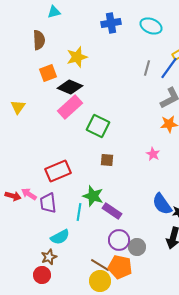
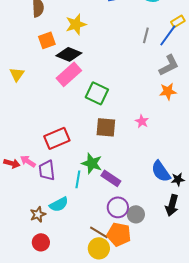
pink star: (153, 154) -> (142, 121), moved
brown square: (107, 160) -> (106, 127), size x1.5
brown star: (49, 257) -> (38, 214), moved

